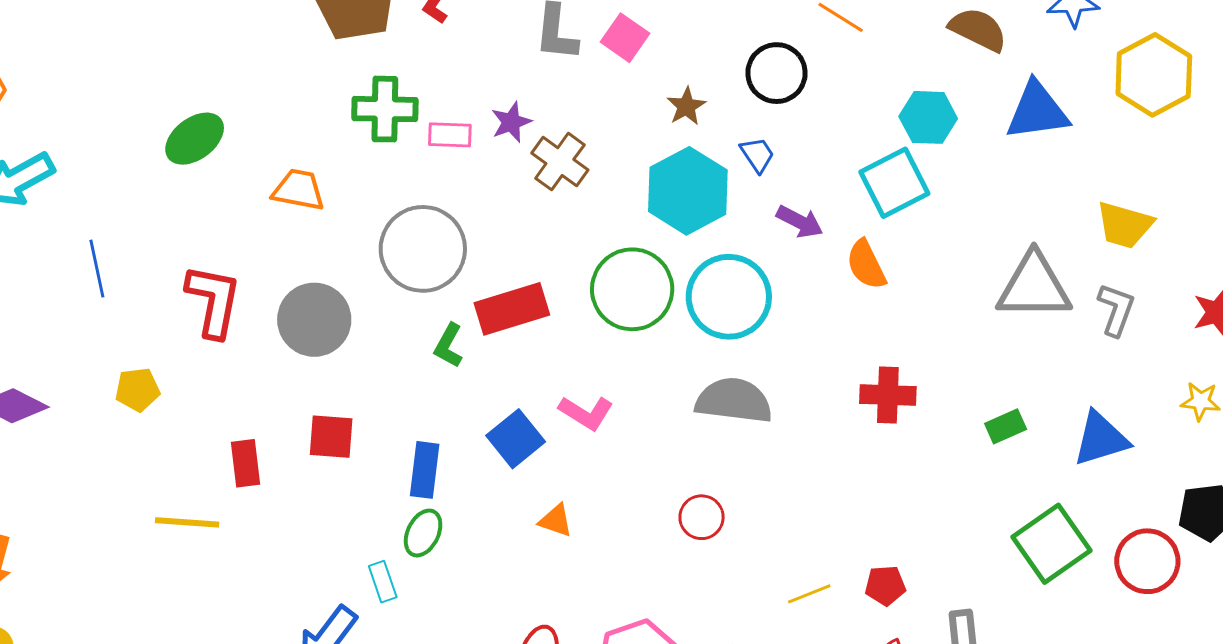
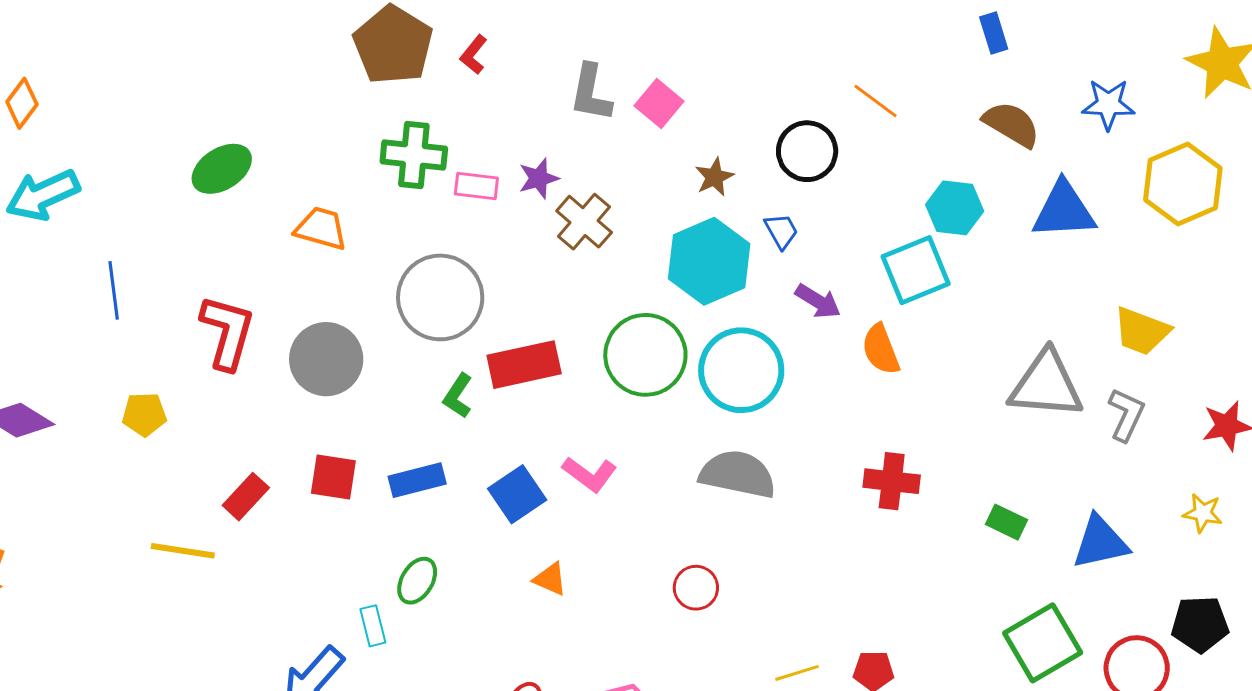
green rectangle: (1006, 426) -> (1006, 522), turned 45
red rectangle: (245, 463) -> (246, 497), turned 45
blue rectangle: (425, 470) -> (417, 480), moved, turned 64

